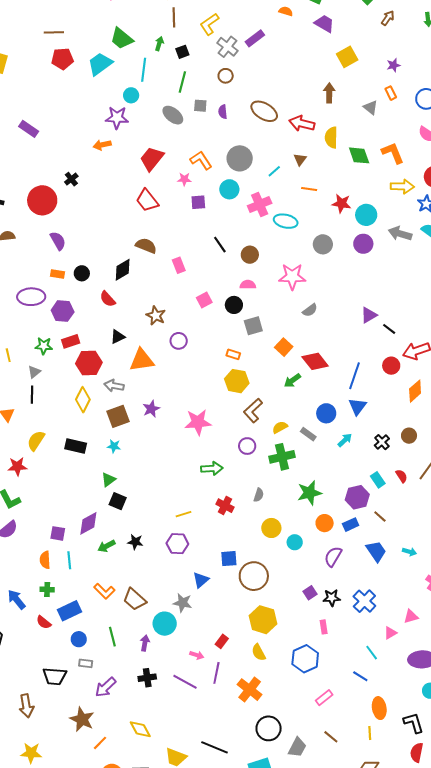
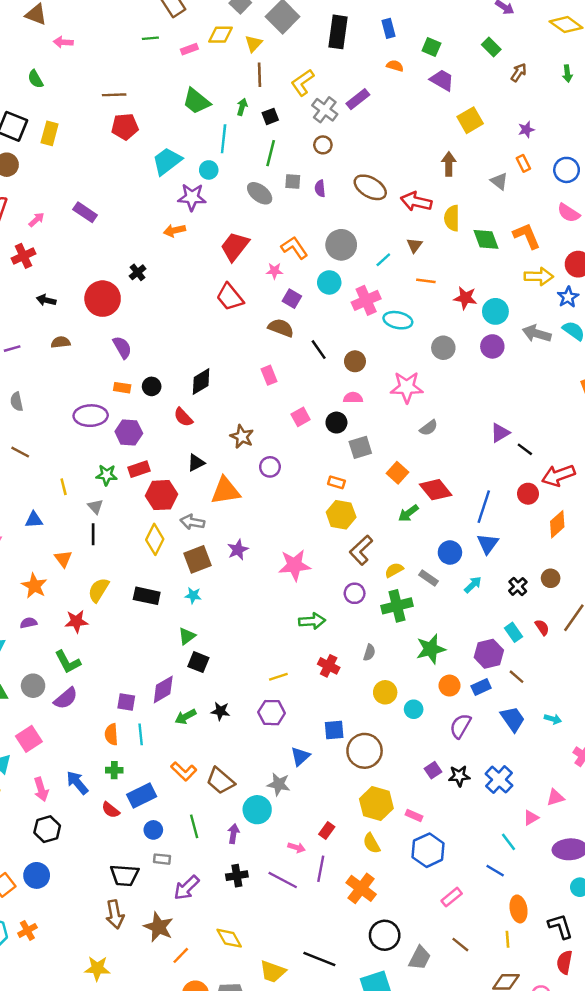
cyan trapezoid: (100, 64) -> (167, 161), moved
purple square: (198, 202) -> (292, 299), turned 35
brown semicircle: (146, 246) -> (281, 328), moved
gray triangle: (34, 372) -> (95, 507), turned -32
pink rectangle: (324, 627) -> (414, 816), moved, turned -56
brown arrow: (26, 706) -> (115, 914), moved

